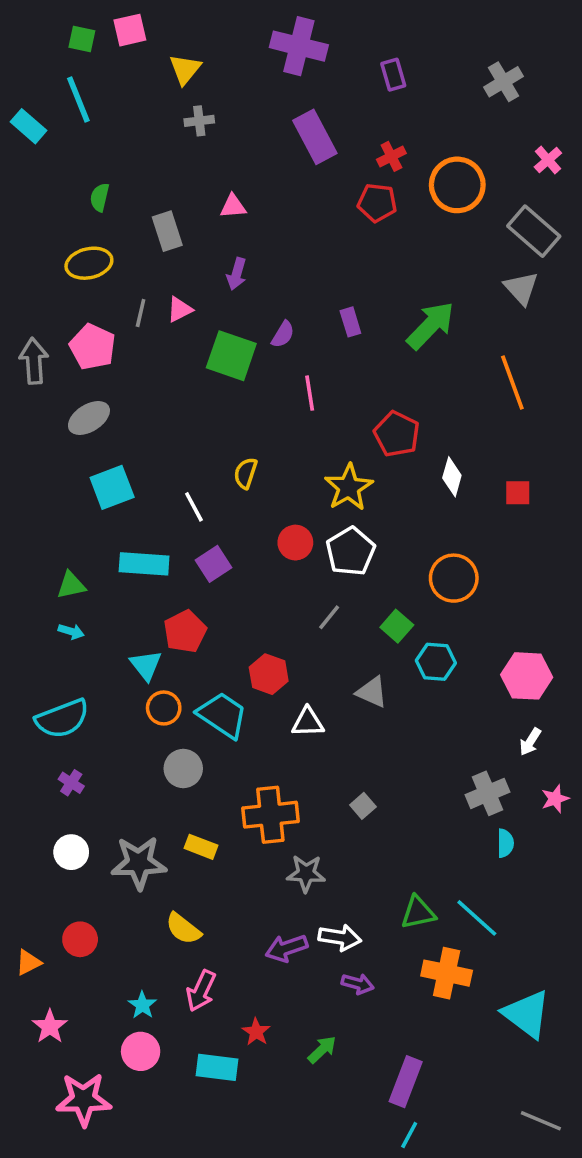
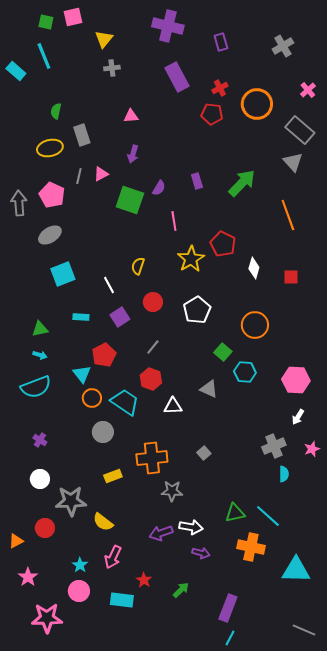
gray rectangle: (167, 231) -> (82, 135), moved
yellow star: (349, 487) -> (191, 259), moved
red circle: (295, 543) -> (153, 302), moved
cyan rectangle: (144, 564) -> (81, 317), size x0.6
gray line: (329, 617) -> (153, 347), moved
cyan semicircle: (62, 719) -> (36, 387), moved
yellow rectangle: (201, 847) -> (113, 476), turned -42
gray star: (139, 863) -> (71, 501), moved
cyan triangle: (527, 1014) -> (296, 570), turned -36

